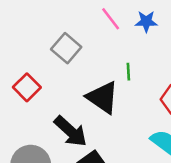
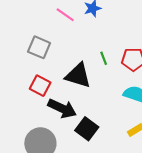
green line: (128, 72) -> (104, 58), moved
red square: (27, 87) -> (40, 86), moved

